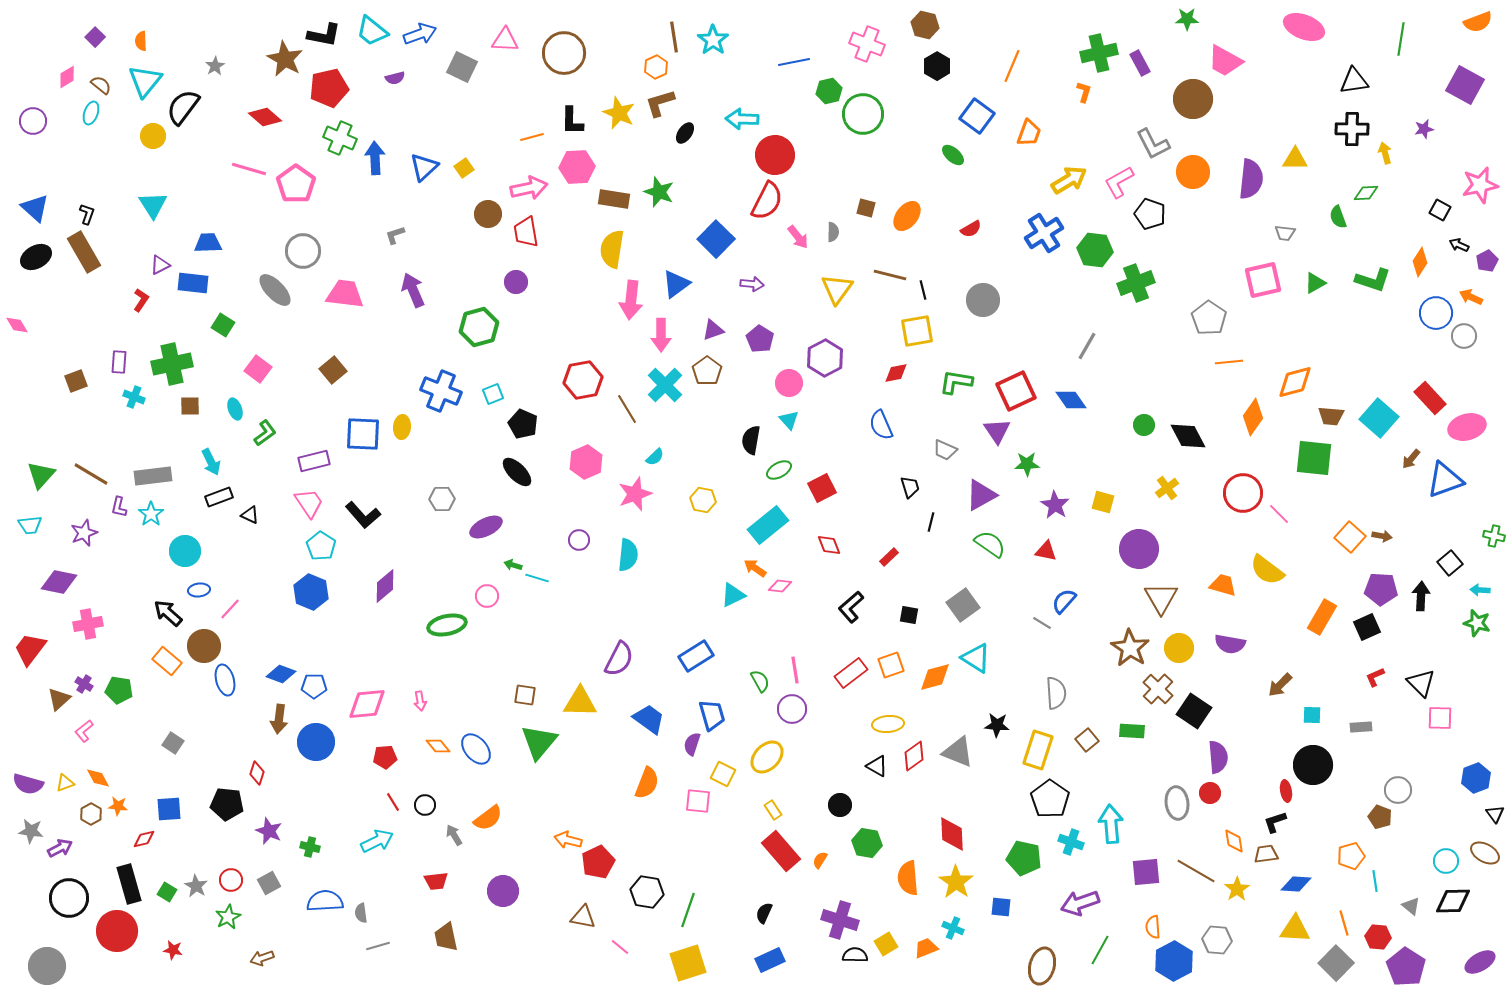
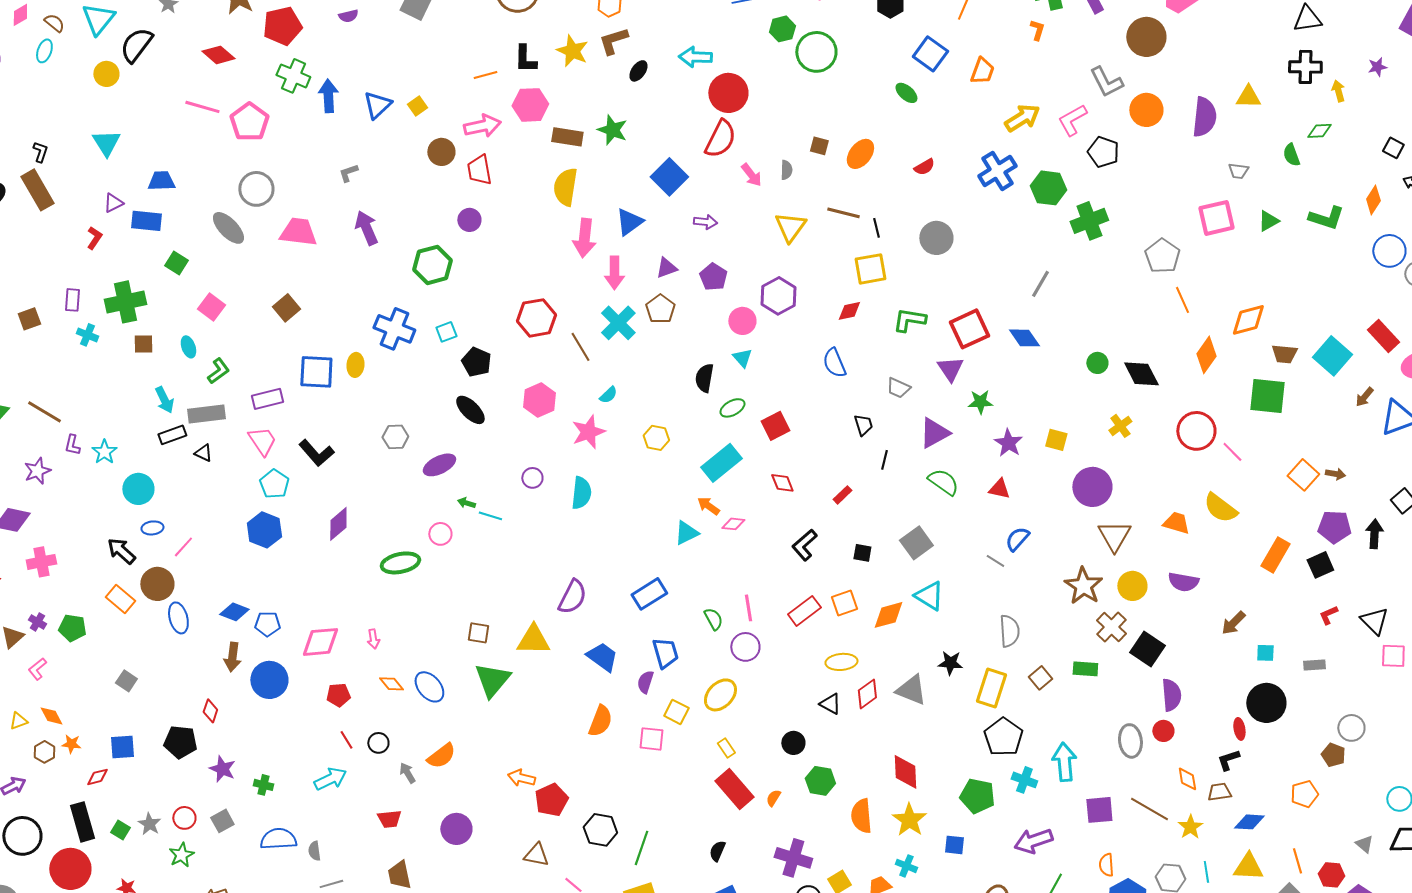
orange line: (1229, 362) -> (1182, 300), turned 72
gray rectangle: (153, 476) -> (206, 414), moved
cyan line: (1375, 881) -> (1206, 872), moved

